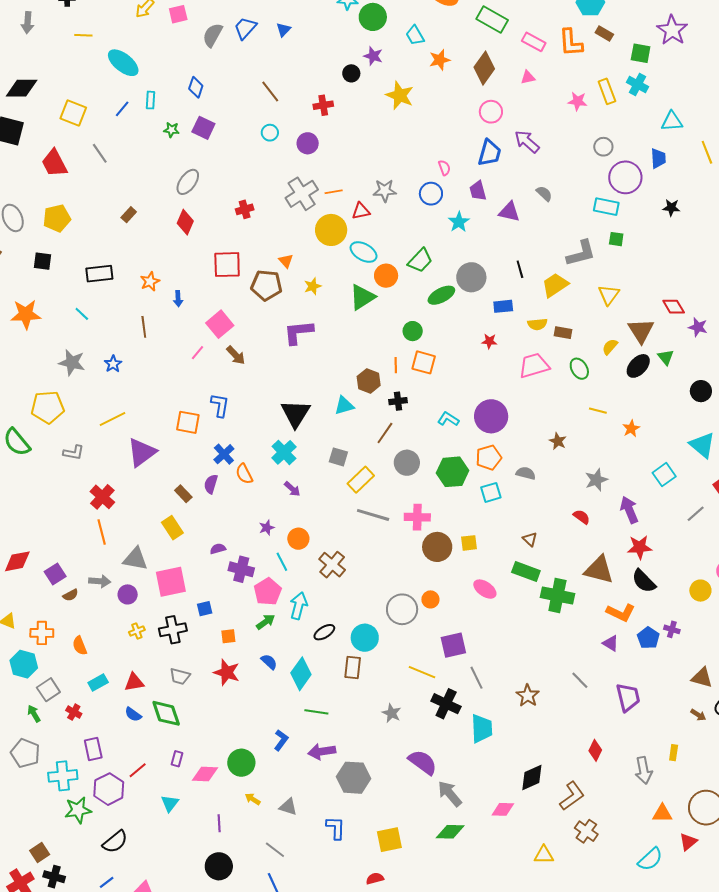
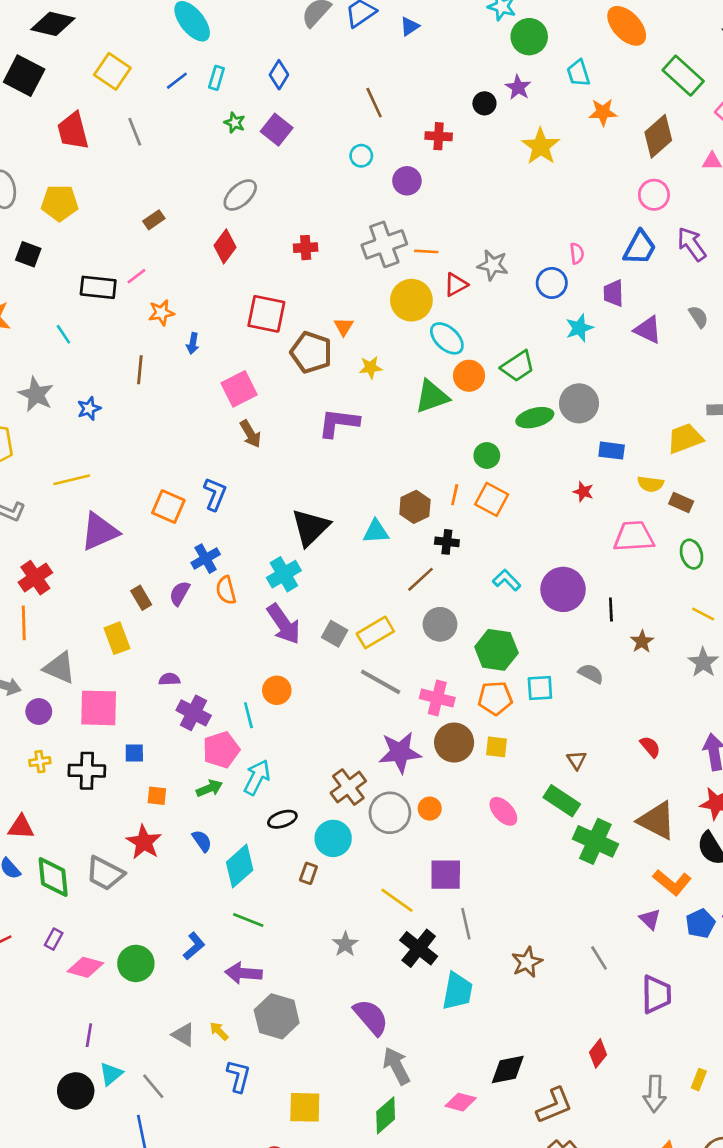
red triangle: (361, 211) -> (456, 285), turned -30
black line: (520, 269) -> (611, 609), moved
pink line: (198, 353) -> (136, 276), moved
gray square: (338, 457) -> (335, 634), moved
orange pentagon: (489, 458) -> (495, 698), moved
gray star: (596, 480) -> (703, 662), moved, turned -30
purple arrow: (292, 489) -> (284, 624), size x1.8
purple star: (267, 528) -> (400, 752), moved, size x2.0
brown cross: (332, 565) -> (348, 787), moved
brown rectangle: (353, 668) -> (308, 873), size x0.7
gray trapezoid: (180, 676) -> (105, 873), moved, size x1.4
yellow arrow: (253, 799) -> (219, 1031), moved
cyan triangle: (170, 803) -> (111, 1074), moved
green diamond: (450, 832) -> (386, 1115), turned -56

